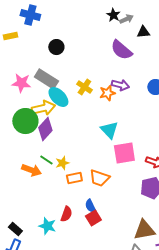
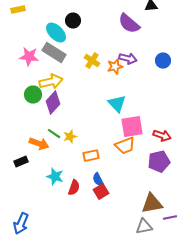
black circle: (56, 47) -> (73, 21), moved
cyan ellipse: (58, 97) -> (56, 33), moved
green circle: (25, 121) -> (33, 95), size x0.7
orange rectangle: (74, 178) -> (91, 156), moved
orange trapezoid: (99, 178) -> (125, 146), moved, turned -40
cyan star: (47, 226) -> (55, 177), moved
black rectangle: (15, 229) -> (21, 162), moved, turned -64

